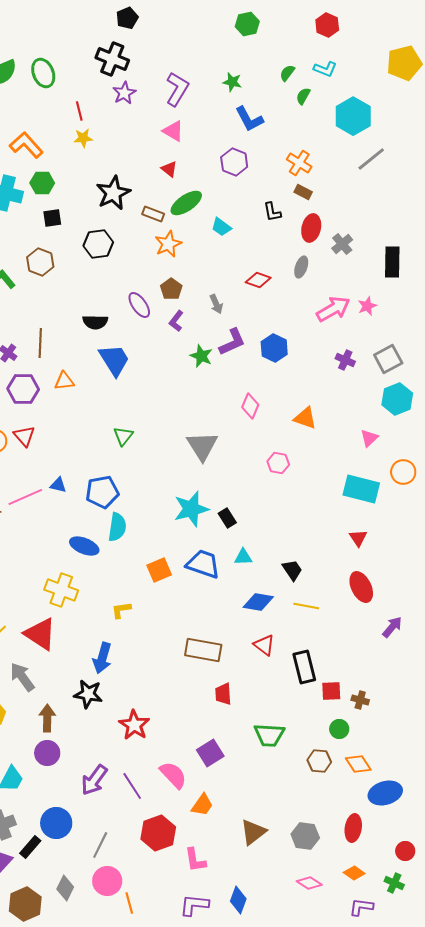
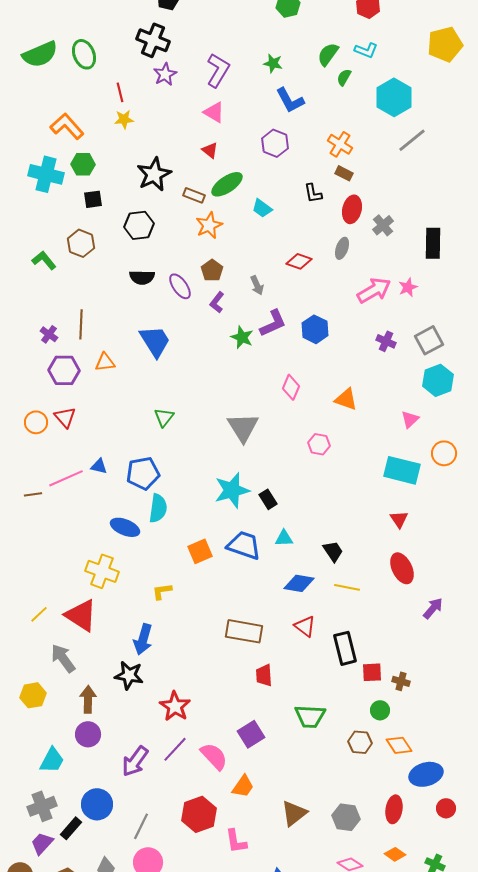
green semicircle: (287, 73) -> (328, 54), size x1.4
black semicircle: (95, 322) -> (142, 277), moved
purple line: (132, 786) -> (175, 749), moved, turned 76
red circle: (405, 851) -> (446, 808), moved

